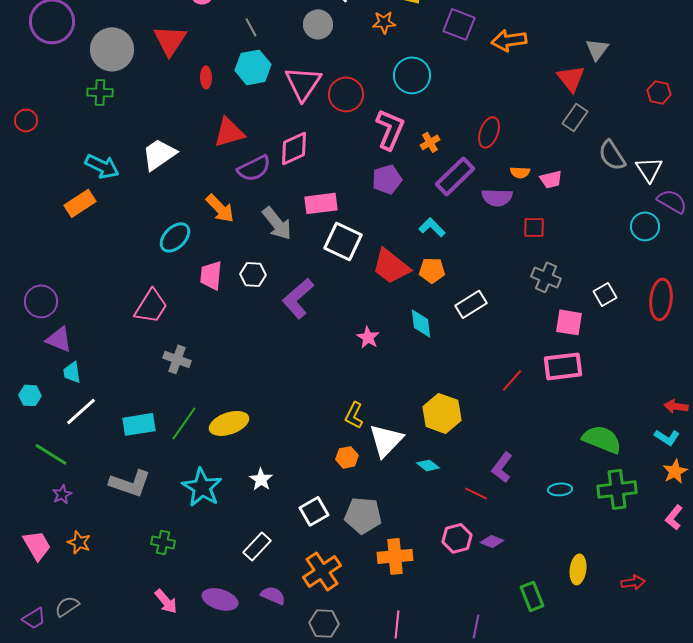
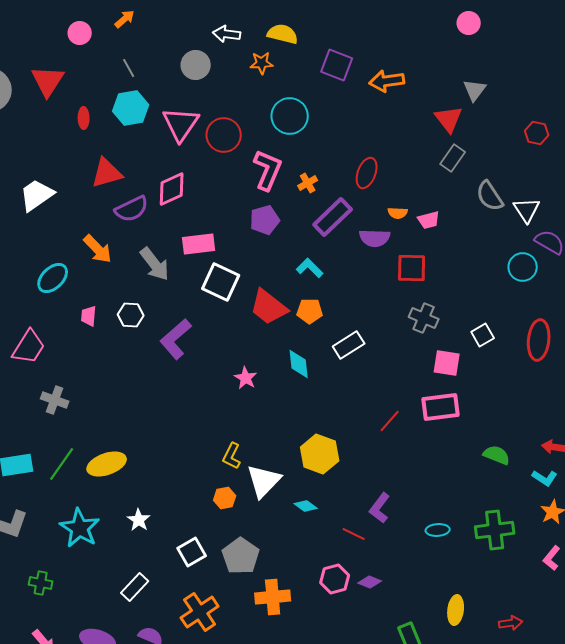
red square: (534, 227) -> (412, 268), size x1.4
pink trapezoid: (211, 275) -> (89, 316), size x0.7
green semicircle: (602, 439) -> (497, 455), moved, size x0.7
gray pentagon: (363, 515) -> (241, 556), turned 30

